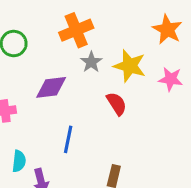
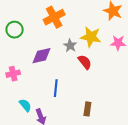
gray star: (91, 62) -> (70, 46), moved
cyan semicircle: (19, 161) -> (25, 105), turned -40

